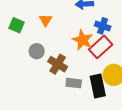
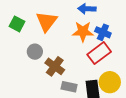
orange triangle: (46, 20) -> (47, 21), size x1.6
orange star: (83, 40) -> (83, 32), moved, turned -30

